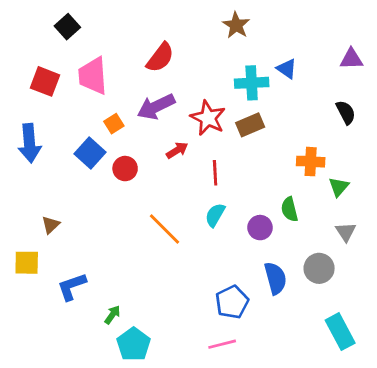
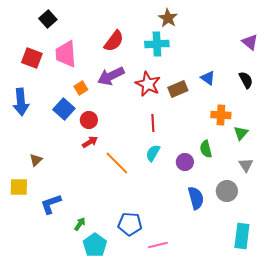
purple triangle: (351, 59) -> (250, 42), turned 42
blue triangle: (287, 69) -> (208, 78), moved
cyan cross: (252, 83) -> (157, 44), moved
red arrow: (177, 150) -> (90, 142), moved
blue pentagon: (232, 302) -> (130, 224), moved, turned 30
cyan rectangle: (340, 332) -> (242, 236), turned 35

